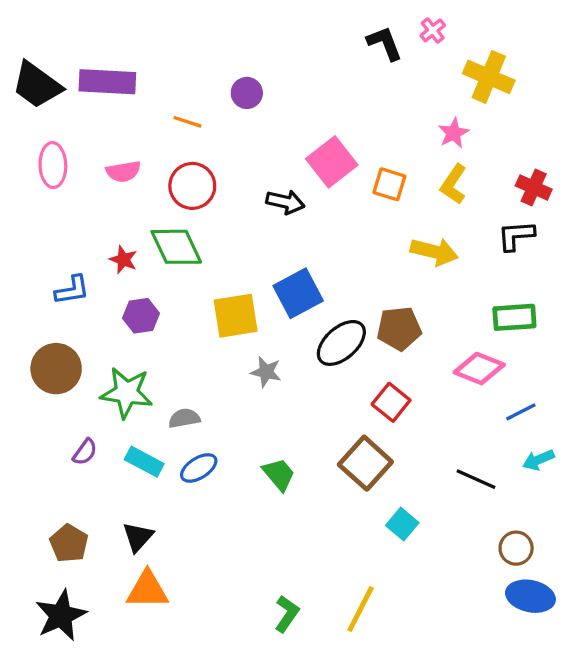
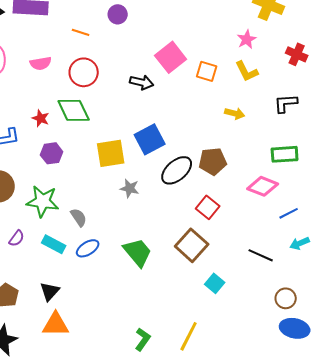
yellow L-shape: (454, 184) -> (247, 71), turned -60
red cross: (534, 188) -> (297, 54), moved
yellow arrow: (434, 252) -> (235, 113), size x0.7
gray semicircle: (184, 418) -> (79, 217), turned 66
green trapezoid: (279, 474) -> (138, 252), size x1.4

